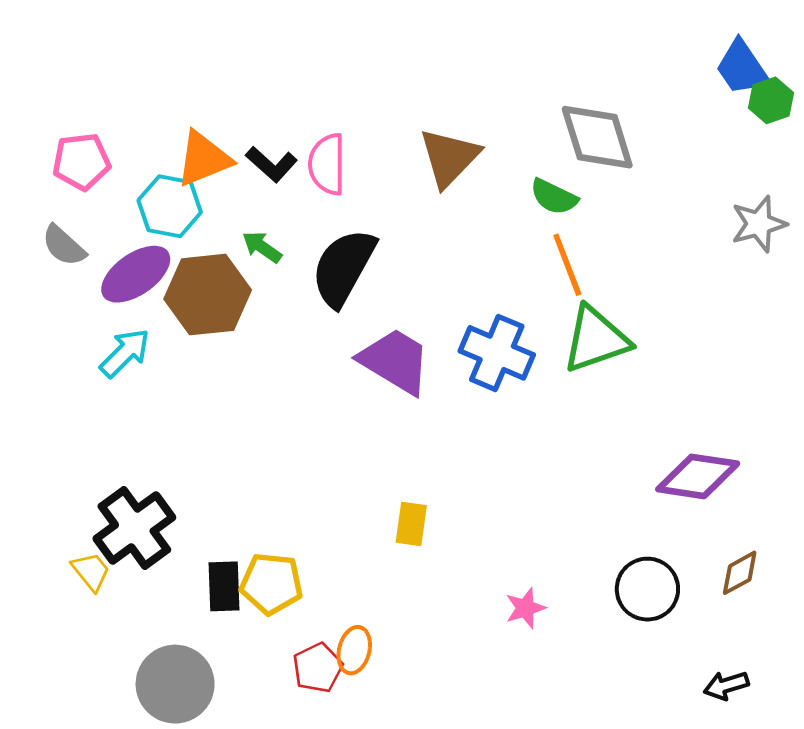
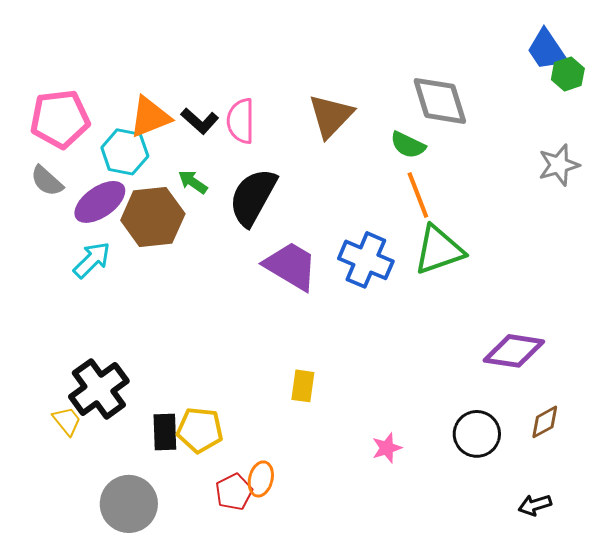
pink pentagon: (81, 162) -> (60, 119), size x1.4

